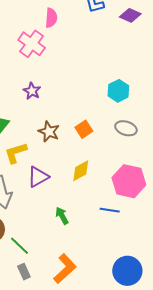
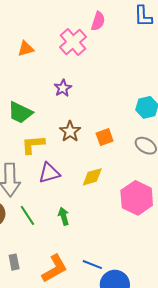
blue line: (110, 210) -> (92, 265), moved
green line: (20, 246) -> (27, 215), moved

